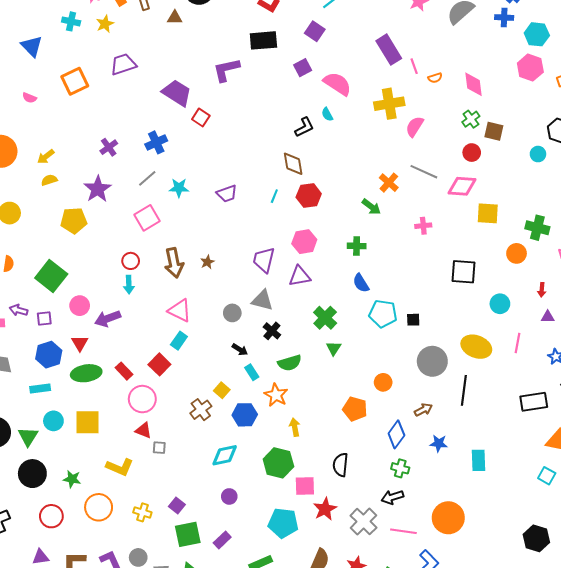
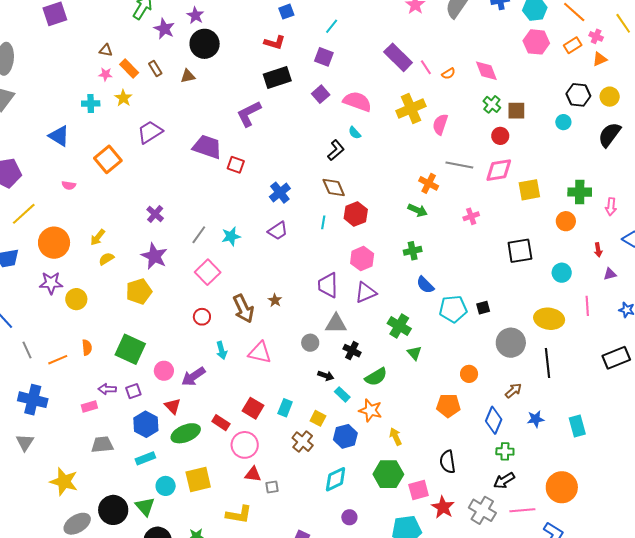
blue cross: (156, 142) -> (280, 193), moved
cyan arrow: (129, 285) -> (222, 350), moved
cyan rectangle: (179, 341) -> (285, 408), moved

